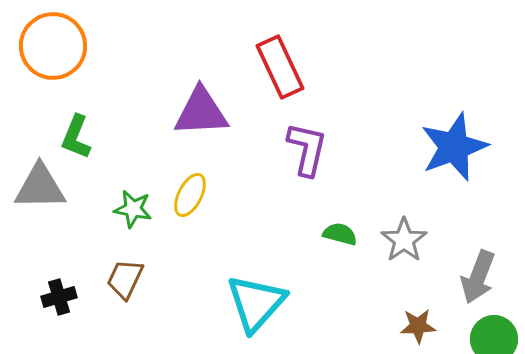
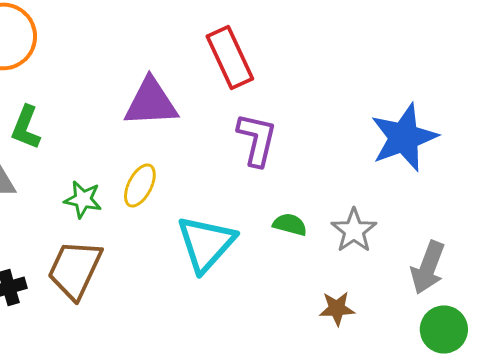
brown trapezoid: (125, 279) -> (75, 269), size x1.5
cyan triangle: (256, 303) -> (206, 243), moved
brown star: (418, 326) -> (337, 308), moved

